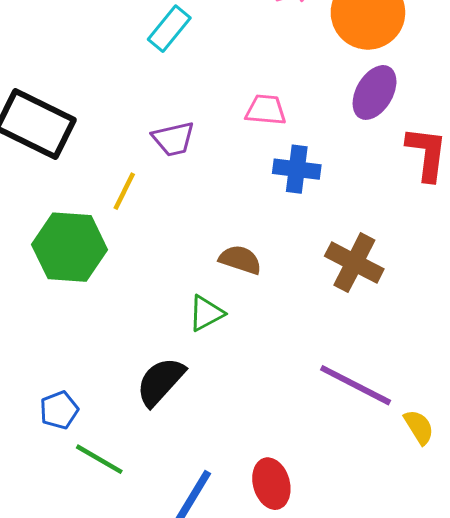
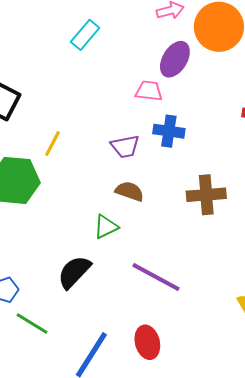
purple ellipse: (375, 92) -> (175, 59), moved
purple trapezoid: (173, 139) -> (125, 146), moved
brown cross: (354, 263) -> (206, 195), turned -33
purple line: (356, 385) -> (156, 277), moved

